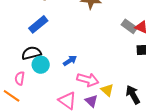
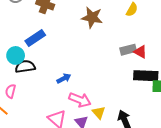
gray rectangle: (129, 26) -> (128, 50), turned -56
cyan circle: (41, 65) -> (16, 55), moved

